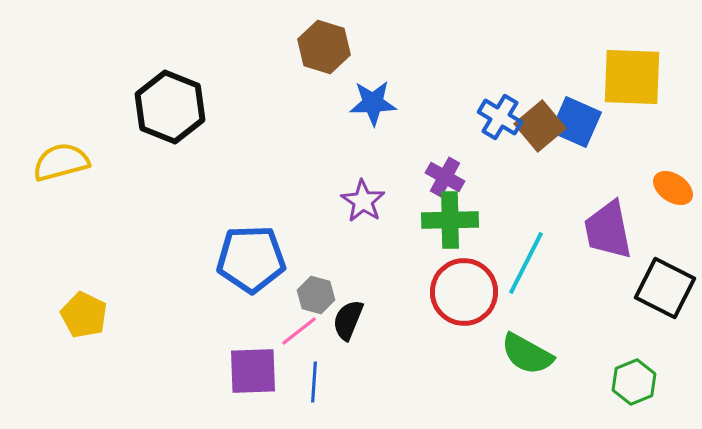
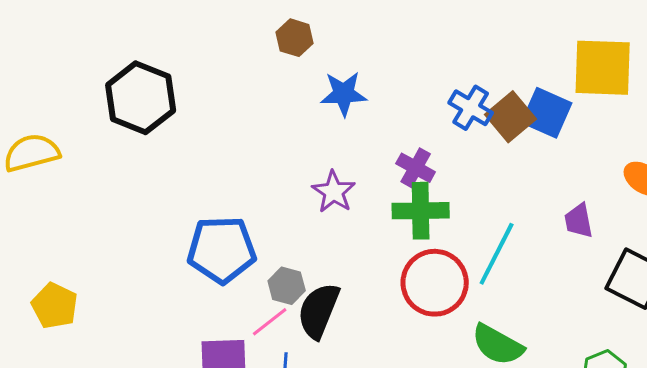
brown hexagon: (324, 47) -> (295, 38), size x0.7
purple trapezoid: (608, 230) -> (579, 221), size x0.6
black semicircle: (348, 320) -> (319, 311), size x1.4

